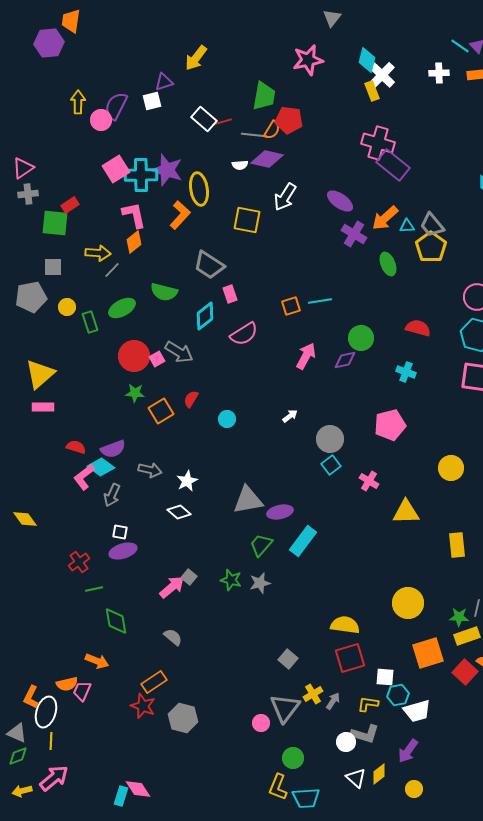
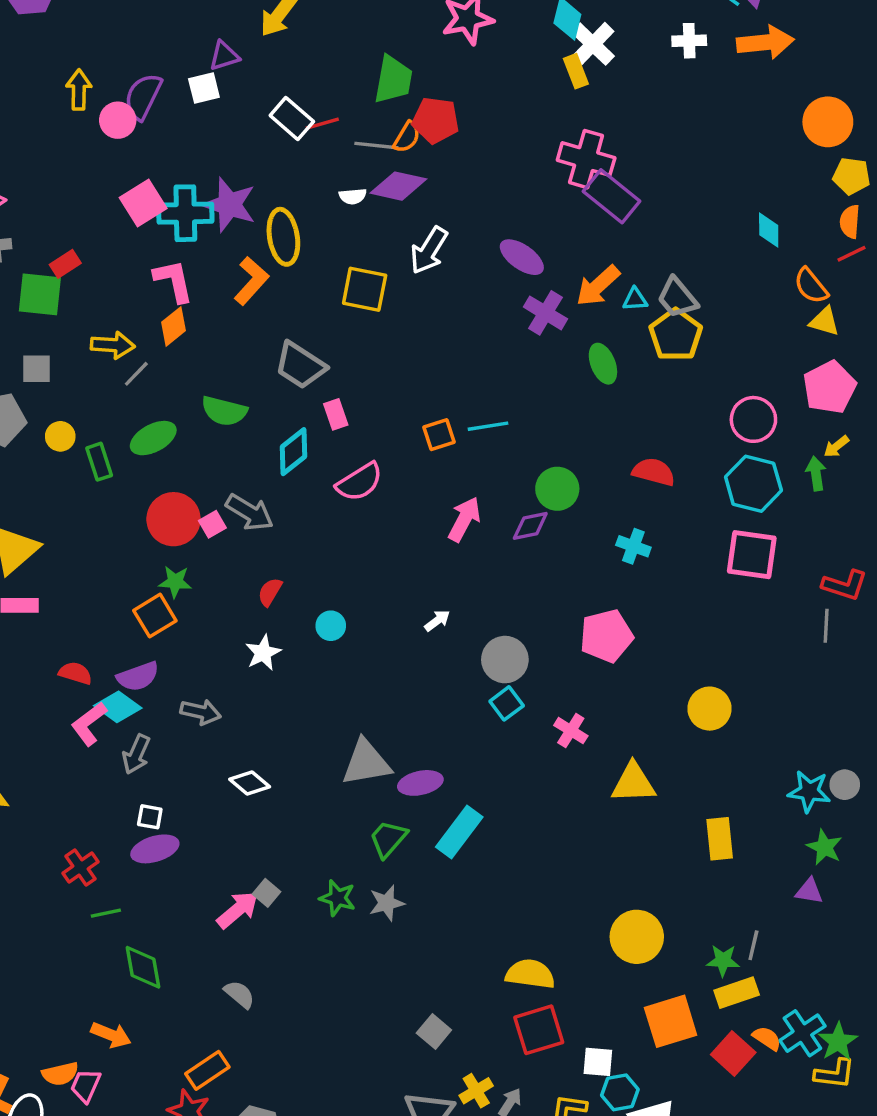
orange square: (161, 411) -> (155, 616), moved
white star: (187, 481) -> (263, 653), moved

